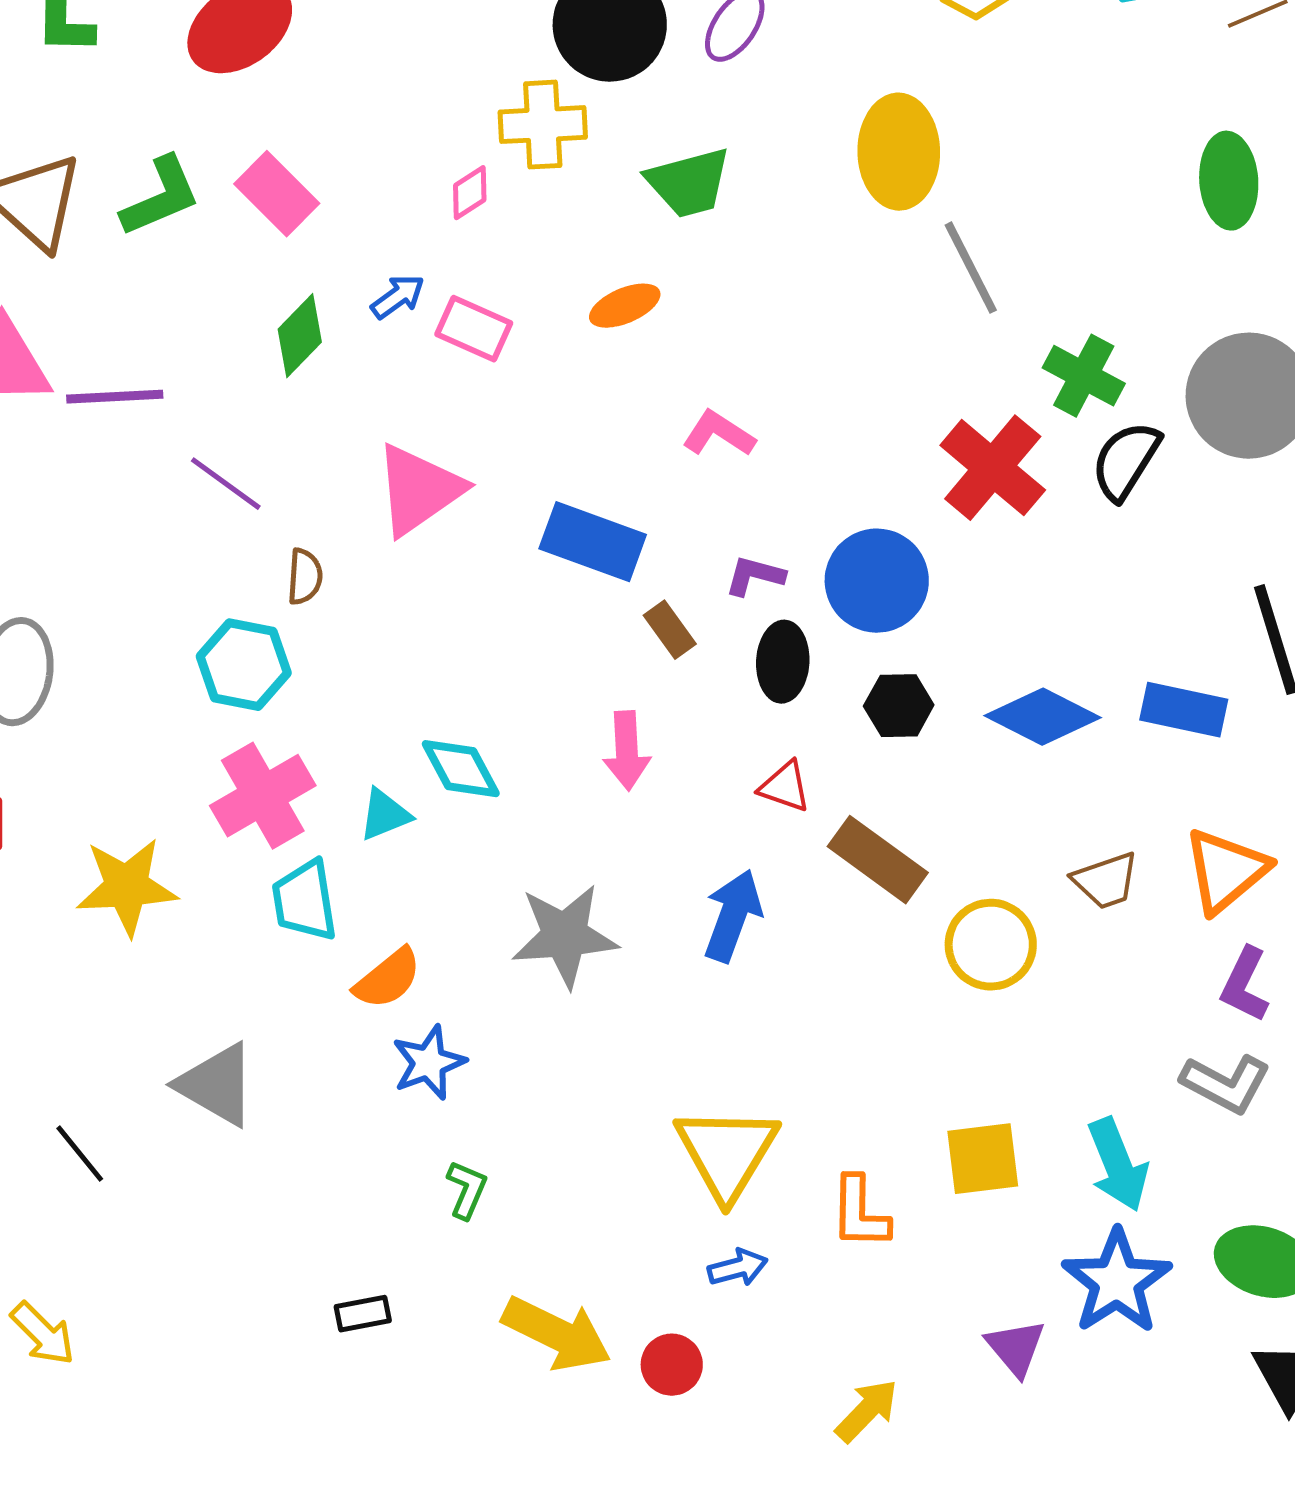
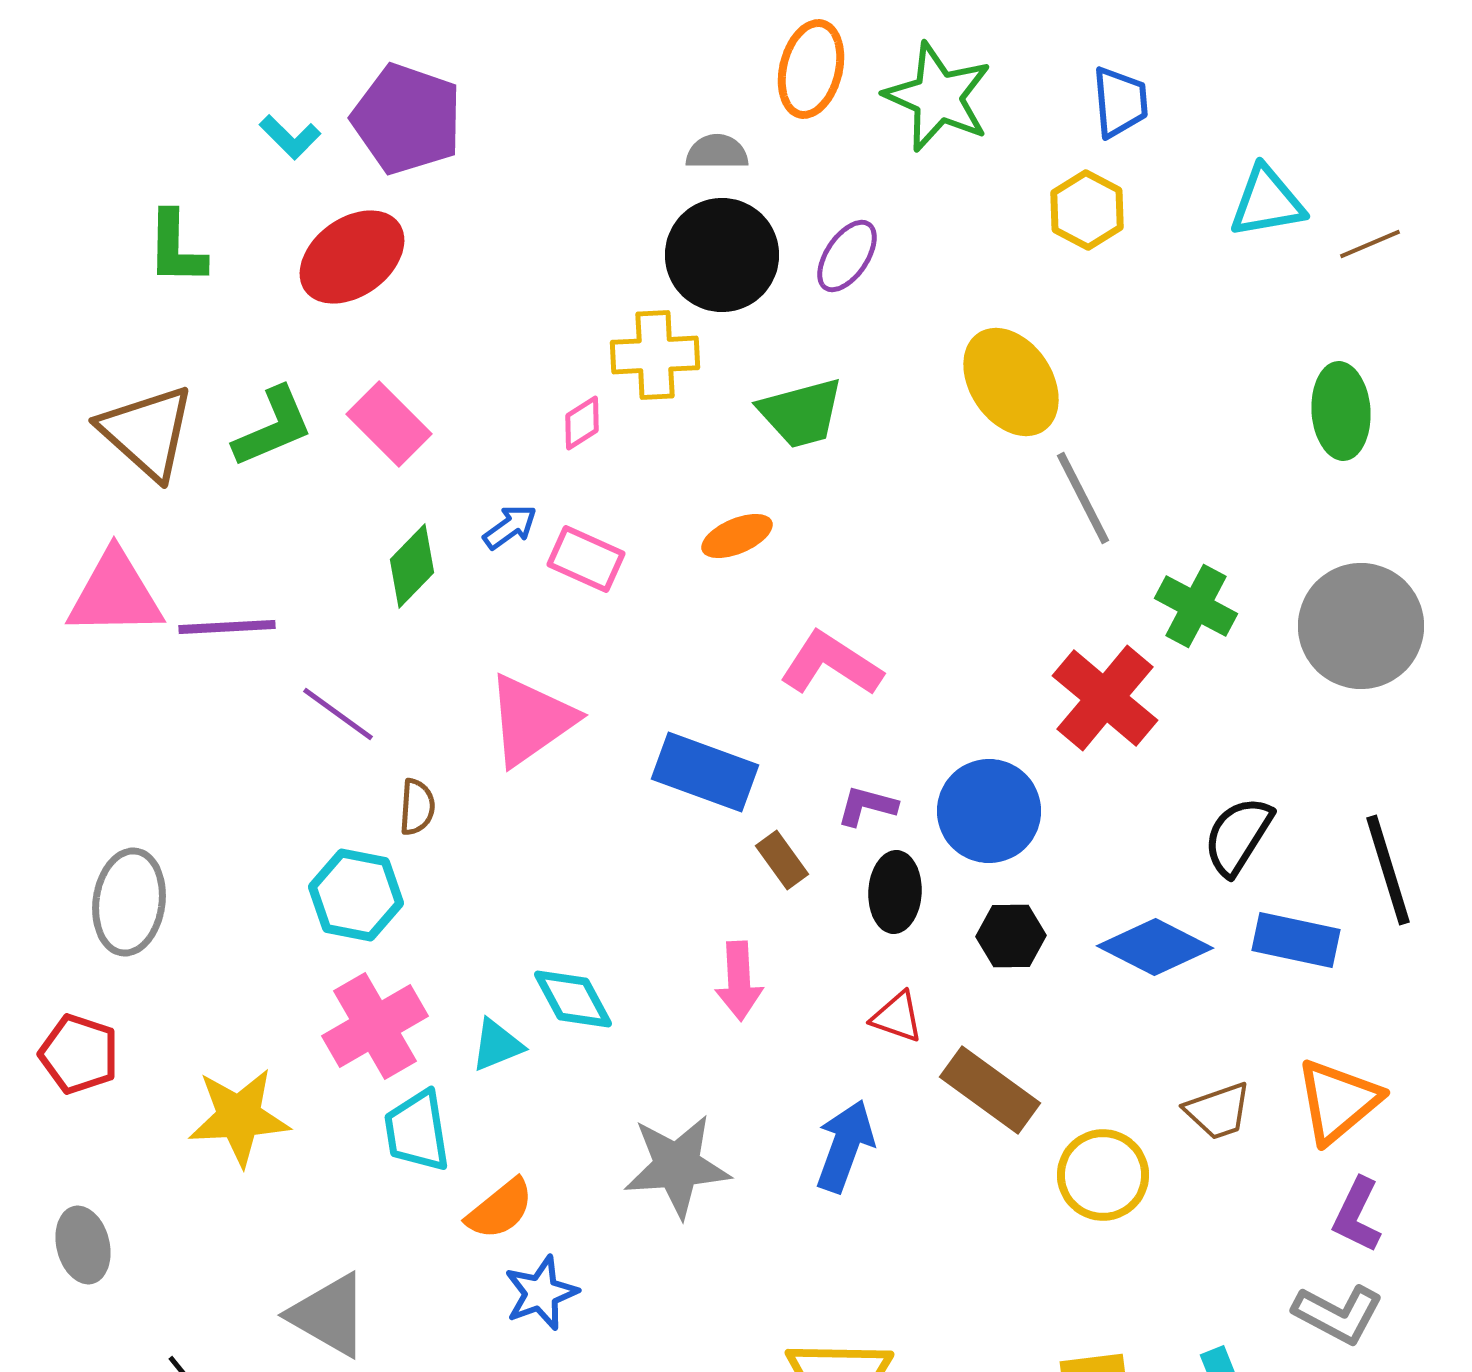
yellow ellipse: (899, 152) -> (1011, 382), turned -33
pink L-shape: (719, 434) -> (831, 664), size x1.4
black semicircle: (1126, 461) -> (1238, 836), moved

